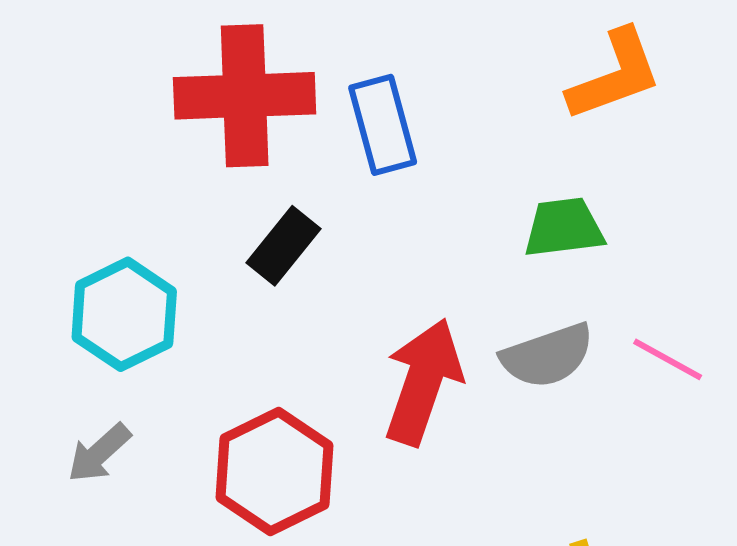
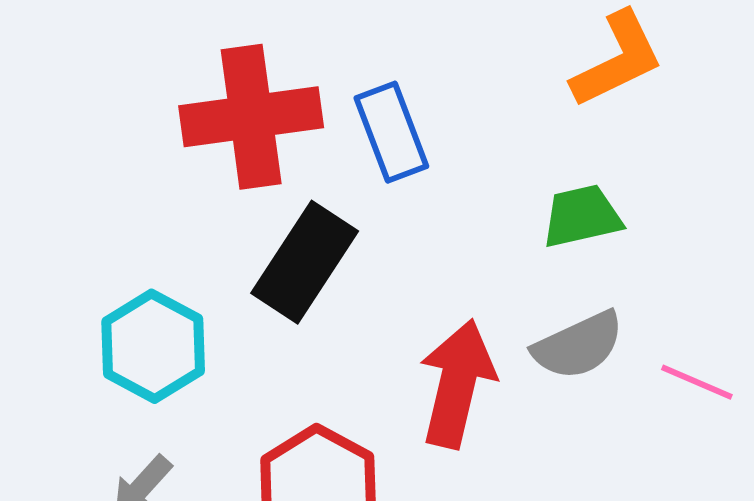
black rectangle: (283, 246) -> (305, 262), size x1.5
pink line: (668, 359) -> (697, 382), moved

